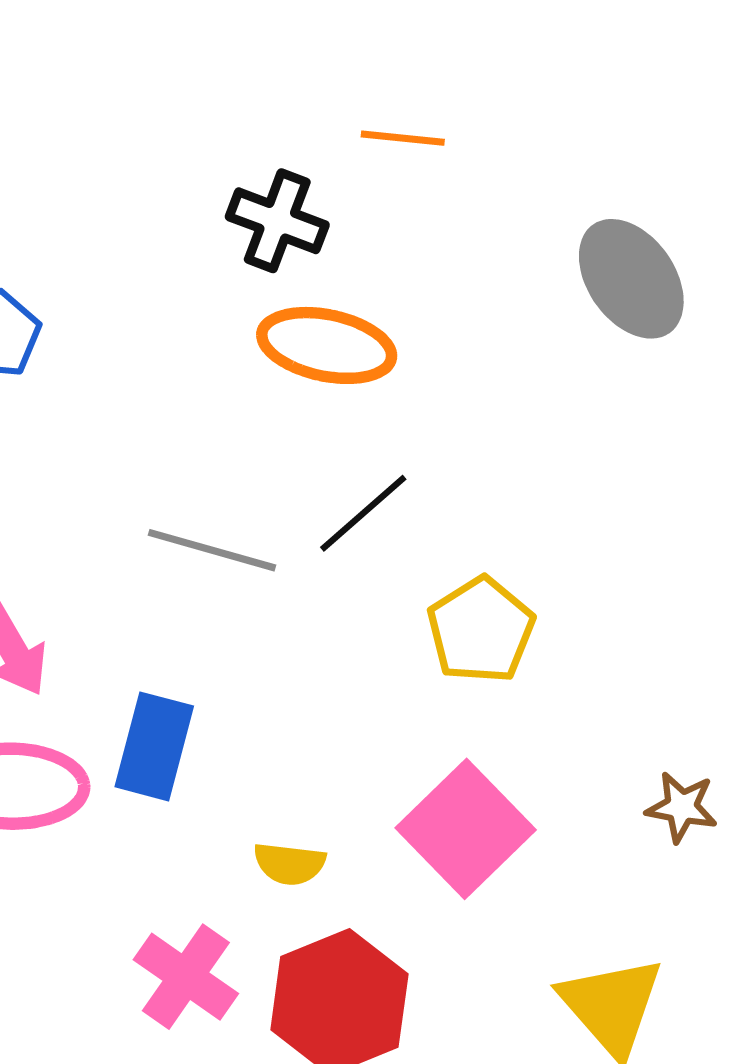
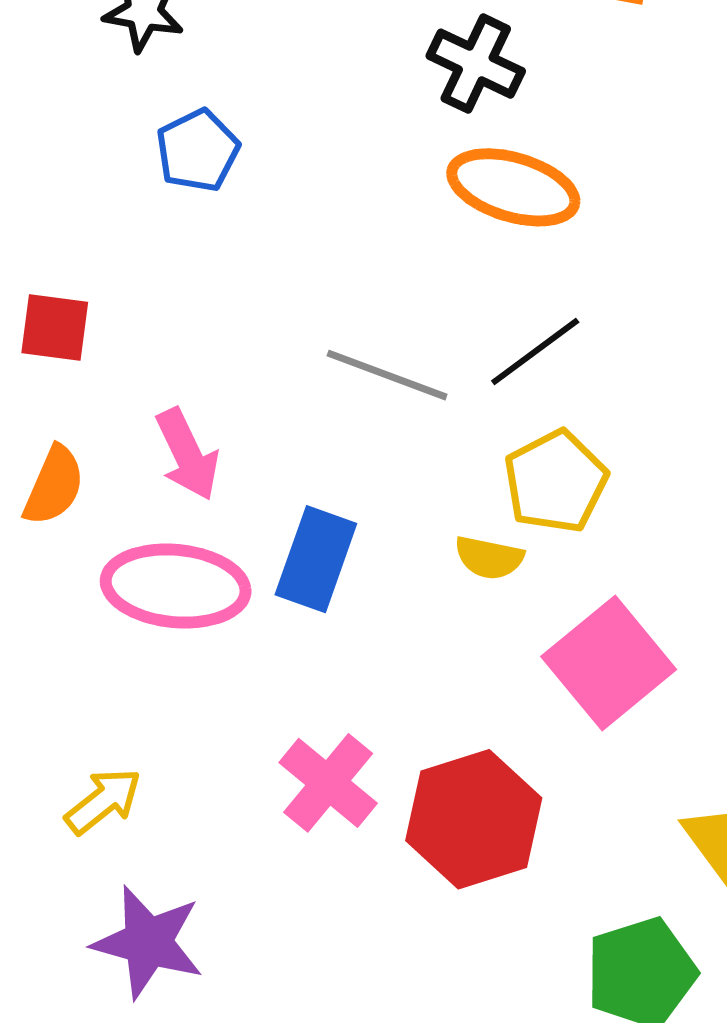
yellow pentagon: (481, 630) -> (556, 481), moved
yellow semicircle: (289, 864) -> (489, 558), moved

